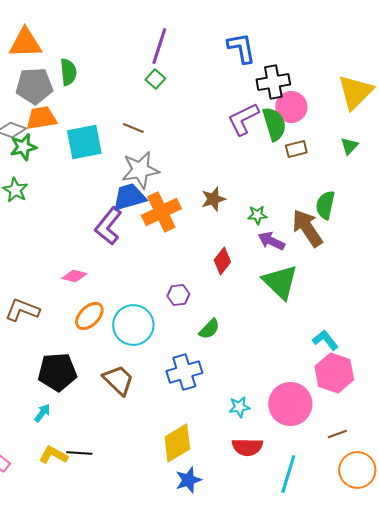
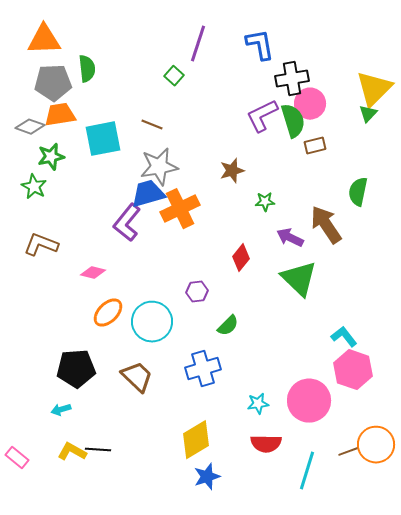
purple line: (159, 46) -> (198, 44), moved
green triangle: (349, 146) -> (368, 114), moved
green star: (23, 147) -> (51, 157), moved
brown star: (213, 199) -> (232, 171), moved
green semicircle: (325, 205) -> (358, 192), moved
green star: (257, 215) -> (265, 202), moved
brown L-shape: (22, 310) -> (41, 245), moved
cyan arrow: (42, 413) -> (61, 410), turned -144
brown line: (337, 434) -> (348, 452), moved
orange circle: (357, 470) -> (376, 445), moved

